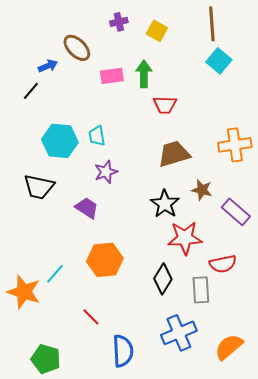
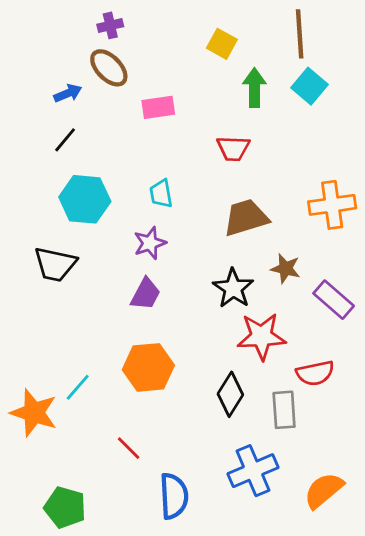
purple cross: (119, 22) -> (110, 25), moved
green arrow: (144, 74) -> (254, 88), moved
black line: (31, 91) -> (65, 140), moved
cyan trapezoid: (97, 136) -> (161, 194), moved
purple trapezoid: (87, 208) -> (146, 294), moved, turned 85

